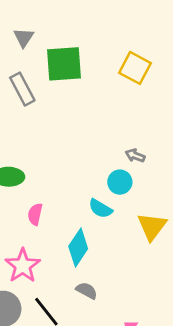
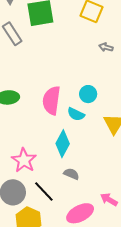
gray arrow: (135, 156) -> (106, 47), moved
pink semicircle: (35, 214) -> (52, 100), moved, size x1.8

